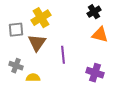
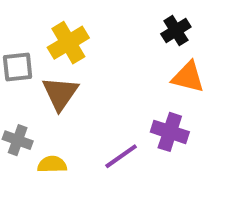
purple line: (63, 55) -> (121, 156), moved, turned 60
purple cross: (95, 73) -> (170, 132), moved

